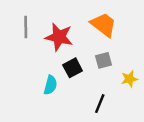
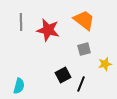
black square: (73, 68) -> (63, 75), moved
cyan semicircle: (50, 85) -> (19, 86), moved

